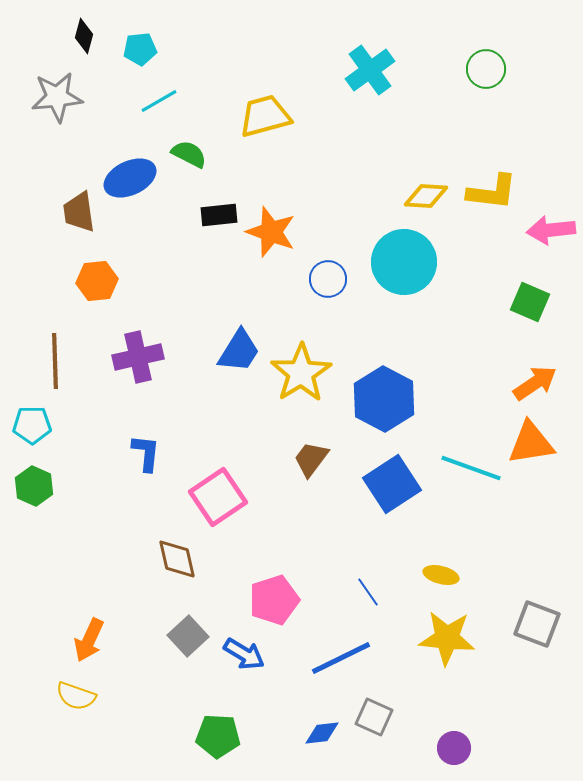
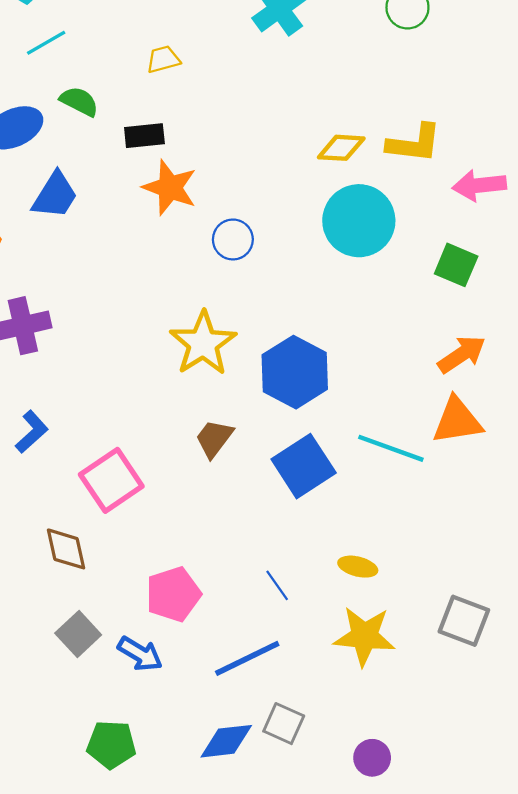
yellow trapezoid: (265, 116) -> (163, 59), size x0.6
black rectangle: (219, 215) -> (144, 136), moved
cyan circle: (404, 262) -> (359, 221), moved
blue trapezoid: (239, 351) -> (55, 195), moved
blue L-shape: (146, 453) -> (32, 432), turned 42
blue diamond: (322, 733) -> (226, 741), size x1.4

